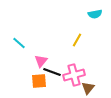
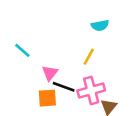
cyan semicircle: (95, 14) -> (100, 25), moved
yellow line: (77, 40) -> (89, 57), moved

